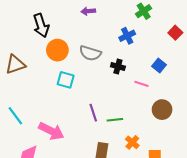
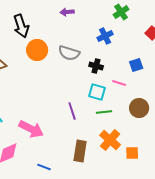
blue square: (159, 65) -> (136, 65), turned 32
cyan square: (66, 80) -> (97, 92), moved
green line: (115, 120) -> (104, 112), moved
orange cross: (132, 142) -> (110, 140), size x1.5

